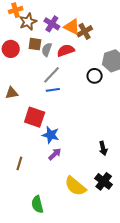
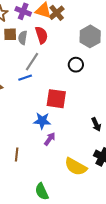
red semicircle: (66, 51) -> (42, 35), turned 102
black circle: (95, 76) -> (76, 65), moved
blue line: (53, 90) -> (25, 78), moved
red square: (35, 117) -> (56, 99), moved

